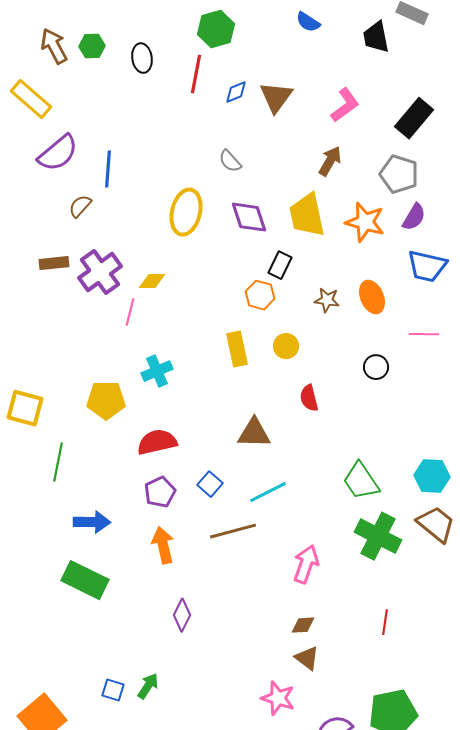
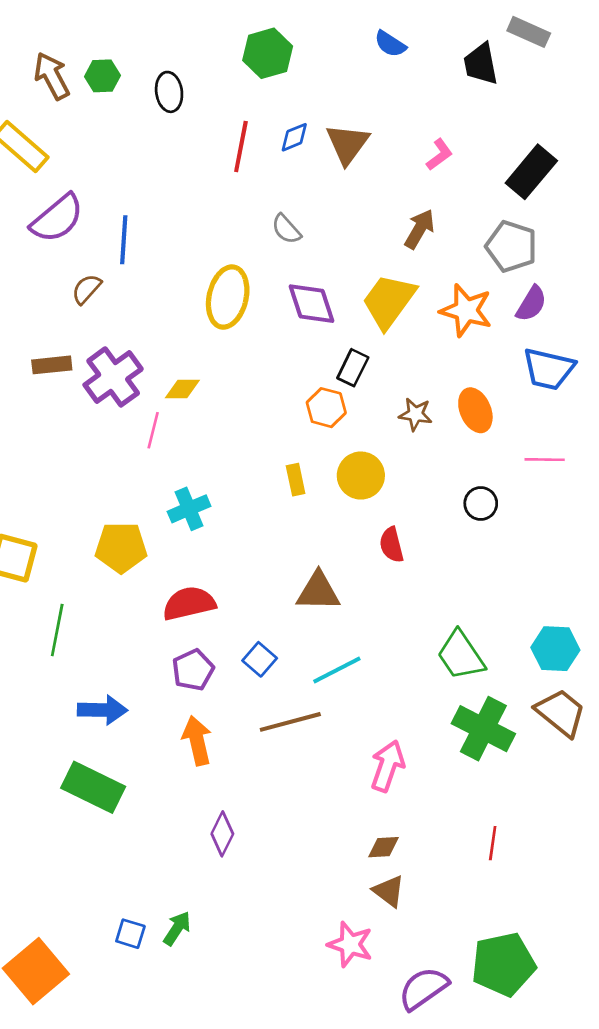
red line: (196, 74) -> (241, 147), moved
pink L-shape: (345, 105) -> (439, 155), size x0.7
yellow trapezoid: (307, 215) -> (389, 301), turned 48
yellow circle: (286, 346) -> (361, 476), size x1.4
yellow rectangle: (237, 349) -> (296, 480), size x0.7

